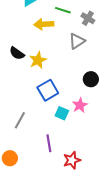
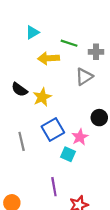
gray cross: (88, 18) -> (96, 52), turned -32
pink star: (80, 105) -> (80, 137), moved
gray line: (20, 120) -> (22, 141), moved, turned -42

